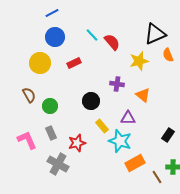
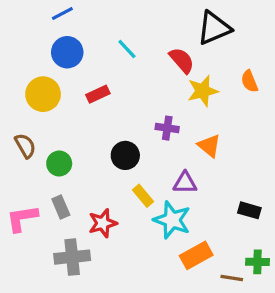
black triangle: (155, 34) -> (214, 28), moved
red semicircle: (112, 42) -> (182, 60), moved
black rectangle: (168, 135) -> (249, 210), turned 72
pink L-shape: (27, 140) -> (22, 218), turned -75
gray cross: (58, 164) -> (72, 257), turned -35
brown line: (157, 177) -> (232, 278), turned -48

